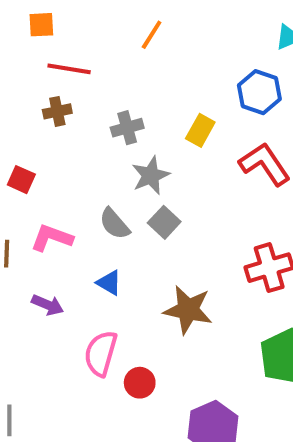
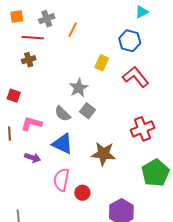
orange line: (152, 35) -> (73, 30), moved
gray cross: (127, 128) -> (47, 19), moved
blue triangle: (109, 283) -> (62, 144), size x1.6

